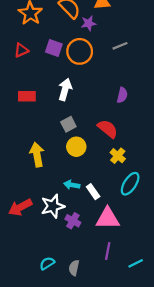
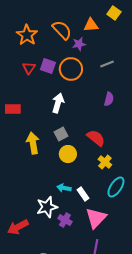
red triangle: (21, 50) -> (29, 68), moved, turned -32
purple semicircle: (122, 95) -> (109, 99), moved
red rectangle: (27, 96) -> (13, 109), moved
yellow arrow: (37, 155) -> (33, 143), moved
red arrow: (20, 207) -> (18, 227), moved
pink triangle: (108, 218) -> (96, 218), turned -45

